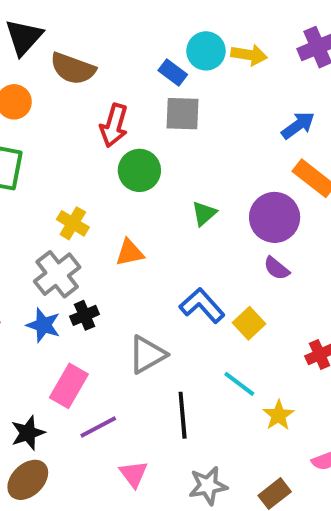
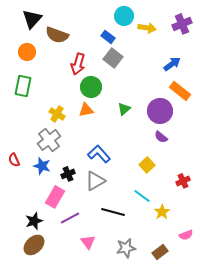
cyan circle: (206, 51) -> (124, 16), moved
gray square: (183, 114) -> (113, 58), turned 36
orange triangle: (130, 253) -> (86, 110), moved
blue L-shape: (202, 306) -> (99, 154), moved
black cross: (85, 315) -> (68, 174), moved
black line: (183, 415) -> (113, 212), turned -70

